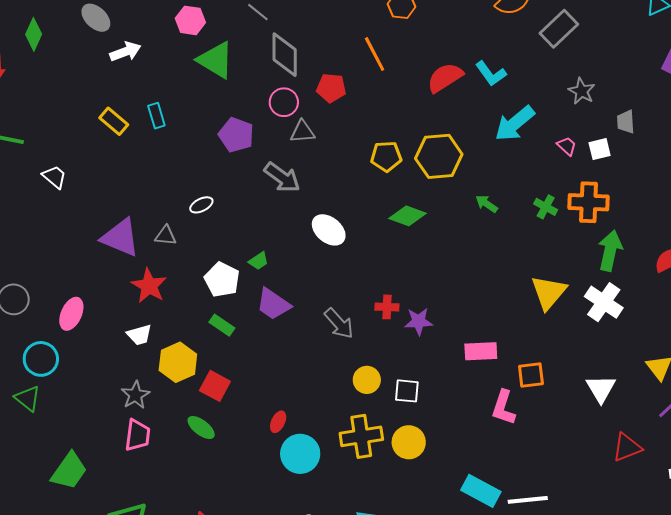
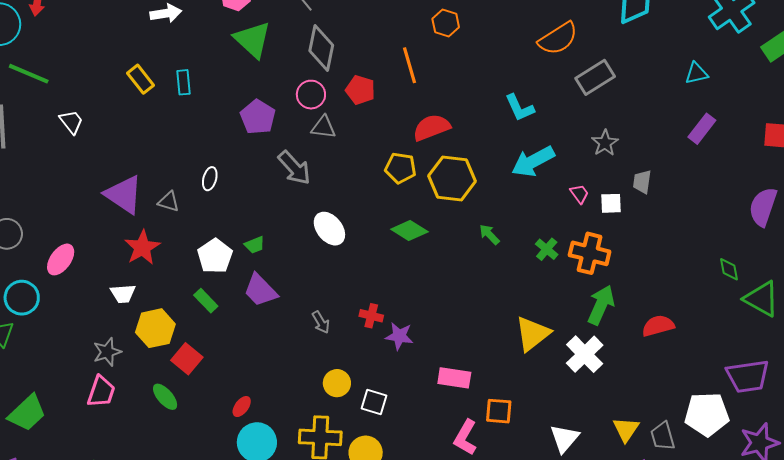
red semicircle: (445, 78) -> (432, 127), moved
white ellipse: (201, 205) -> (210, 179), turned -60
gray arrow: (339, 323) -> (321, 322), size x0.7

